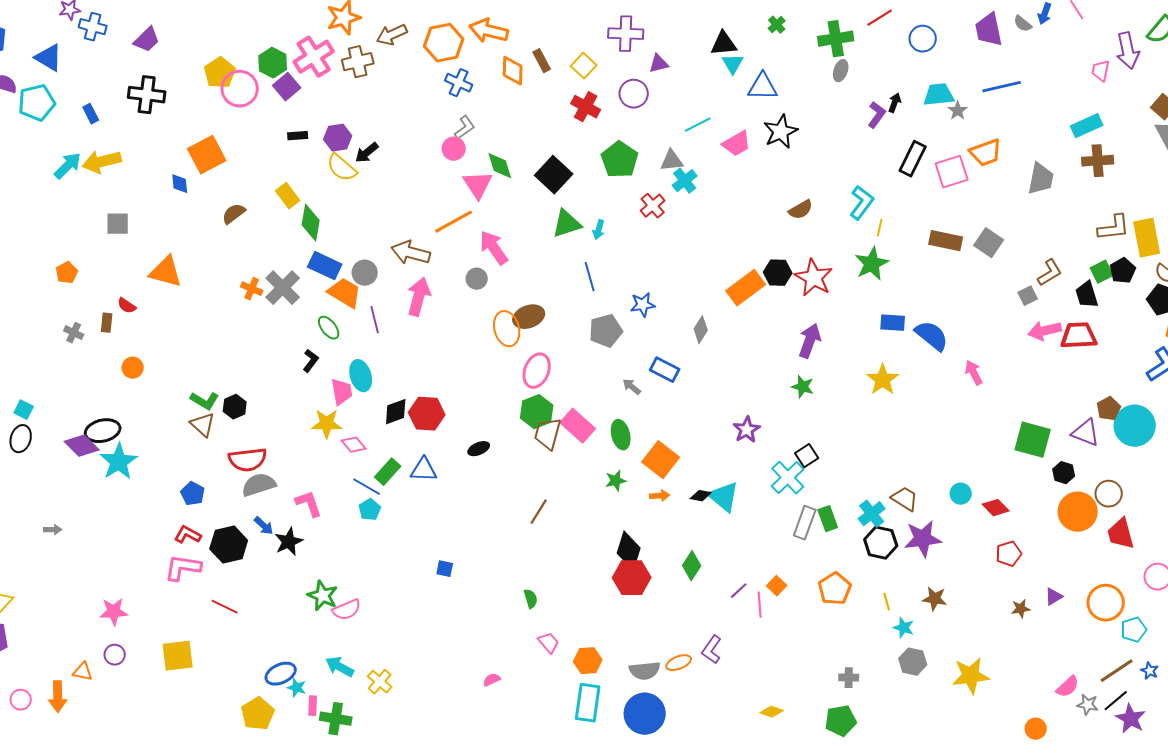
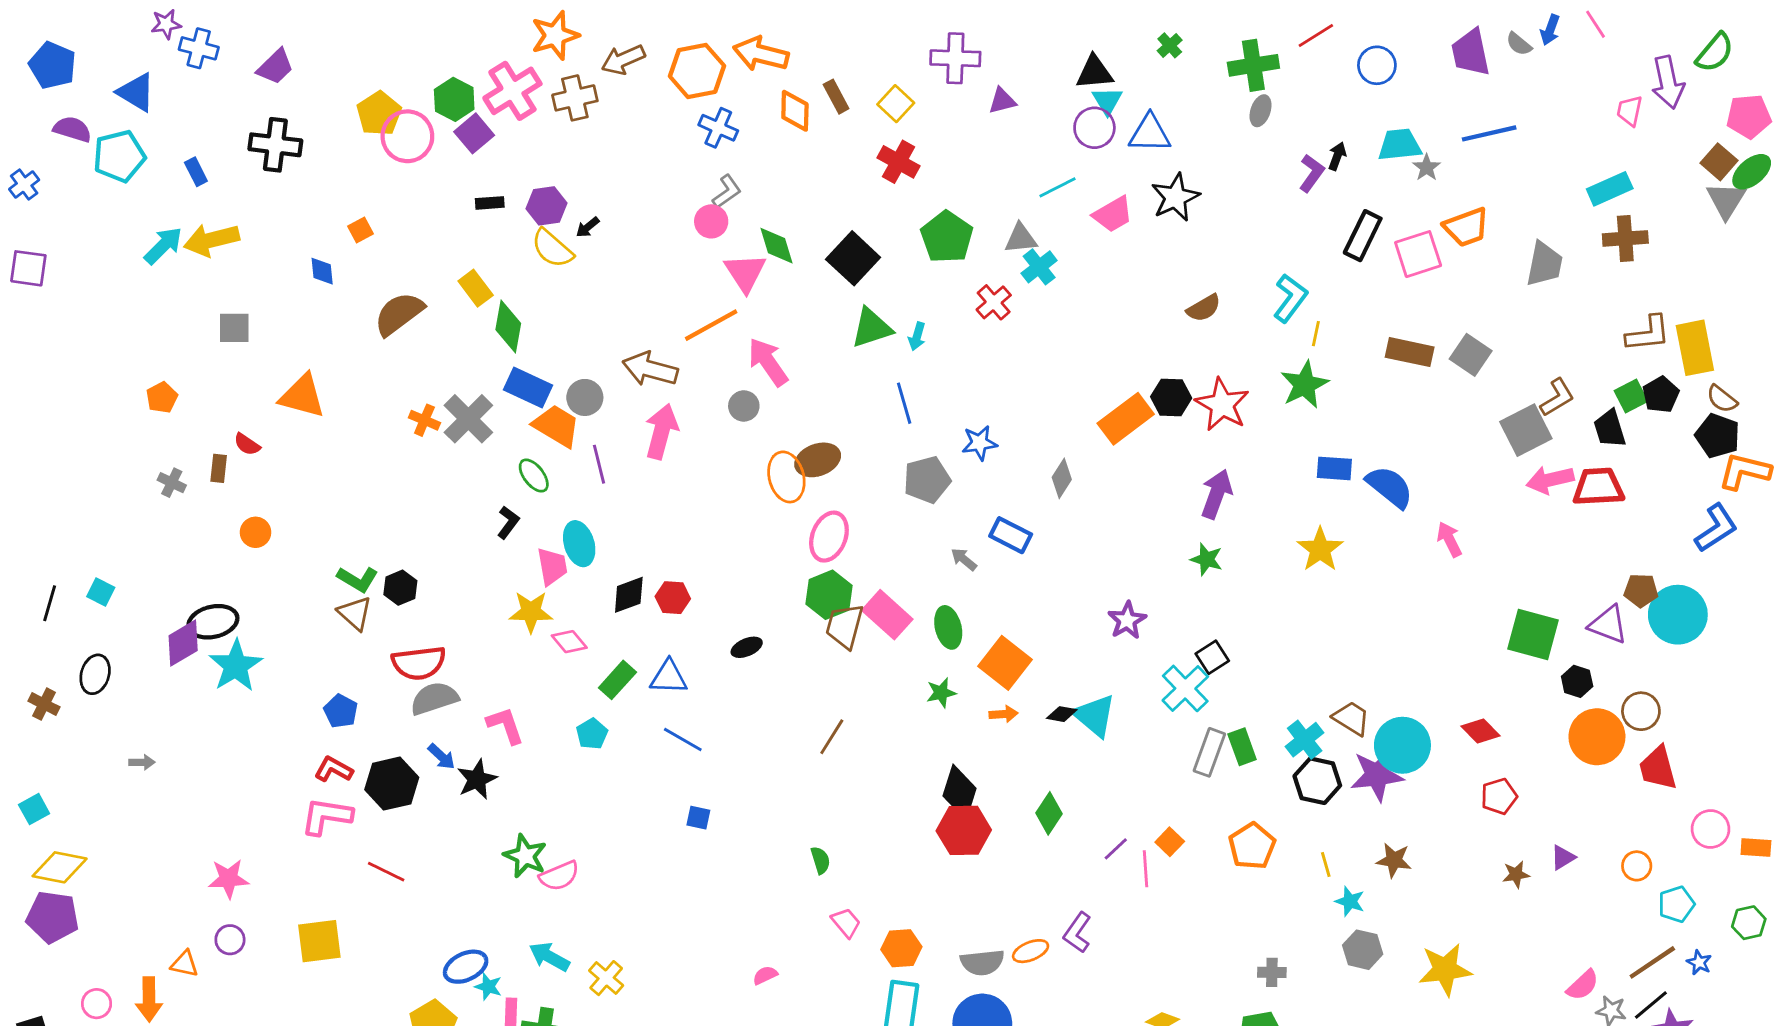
purple circle: (634, 94) -> (1094, 128), moved
black arrow: (367, 153) -> (588, 227), size x0.7
orange square: (207, 155) -> (361, 230), size x0.5
brown semicircle: (234, 214) -> (399, 314), size x1.5
gray square: (1028, 296) -> (1526, 430), size x1.8
brown pentagon: (1109, 409) -> (1641, 591), turned 30
red hexagon: (427, 414) -> (673, 598), size x0.7
black ellipse: (21, 439) -> (95, 674), moved
purple diamond: (82, 446) -> (183, 643), turned -76
blue line: (367, 487) -> (683, 740), moved
cyan circle: (961, 494) -> (1402, 745), moved, size x1.8
orange circle: (1106, 603) -> (1637, 866), size x0.6

